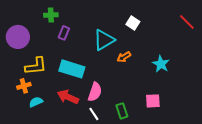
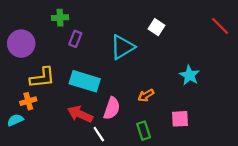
orange arrow: (124, 57) -> (146, 95), moved
cyan semicircle: (36, 102) -> (15, 120), moved
white line: (94, 114) -> (99, 134), moved

